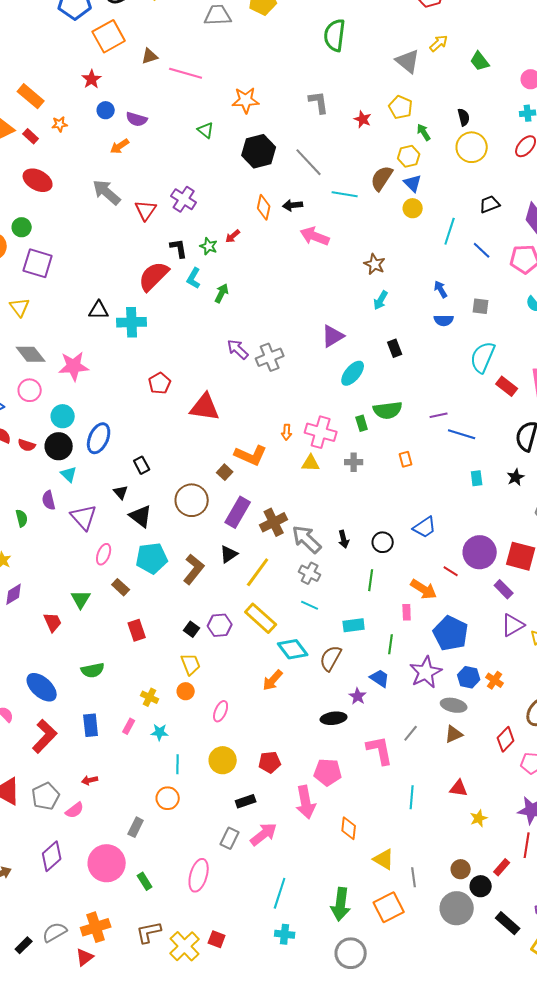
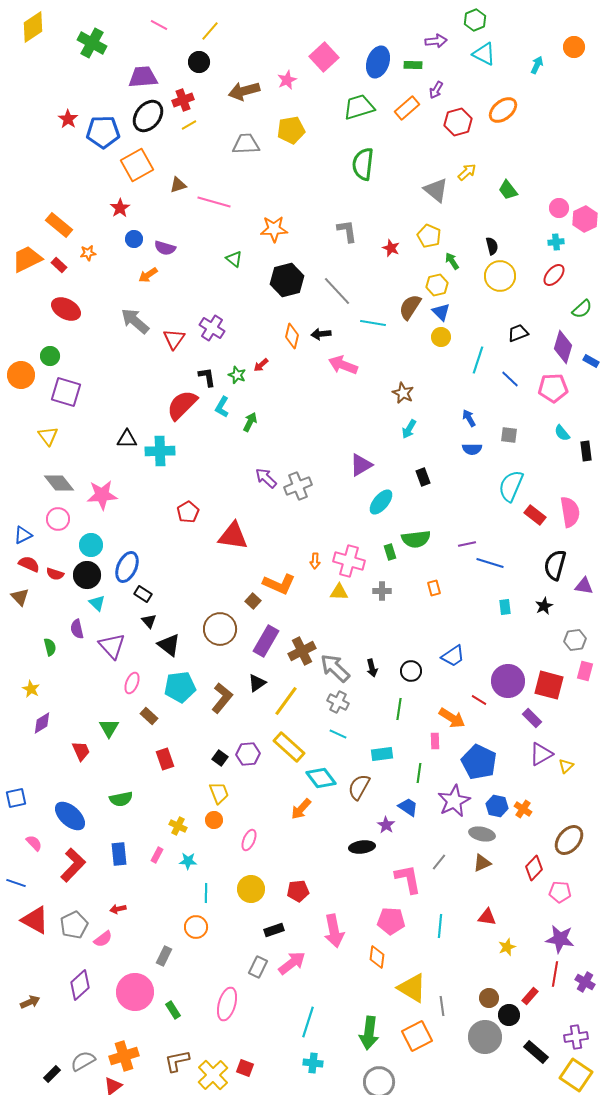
black rectangle: (142, 465) -> (143, 594), moved, turned -30
pink pentagon: (328, 772) -> (391, 921), moved
yellow triangle: (384, 859) -> (412, 988), size x1.4

